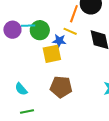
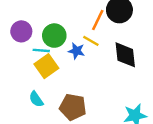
cyan line: (28, 26) -> (41, 50), moved
yellow square: (52, 54) -> (46, 66), moved, turned -30
cyan semicircle: (21, 89) -> (36, 99), moved

